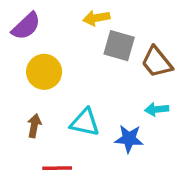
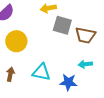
brown trapezoid: (157, 62) -> (85, 35), turned -40

